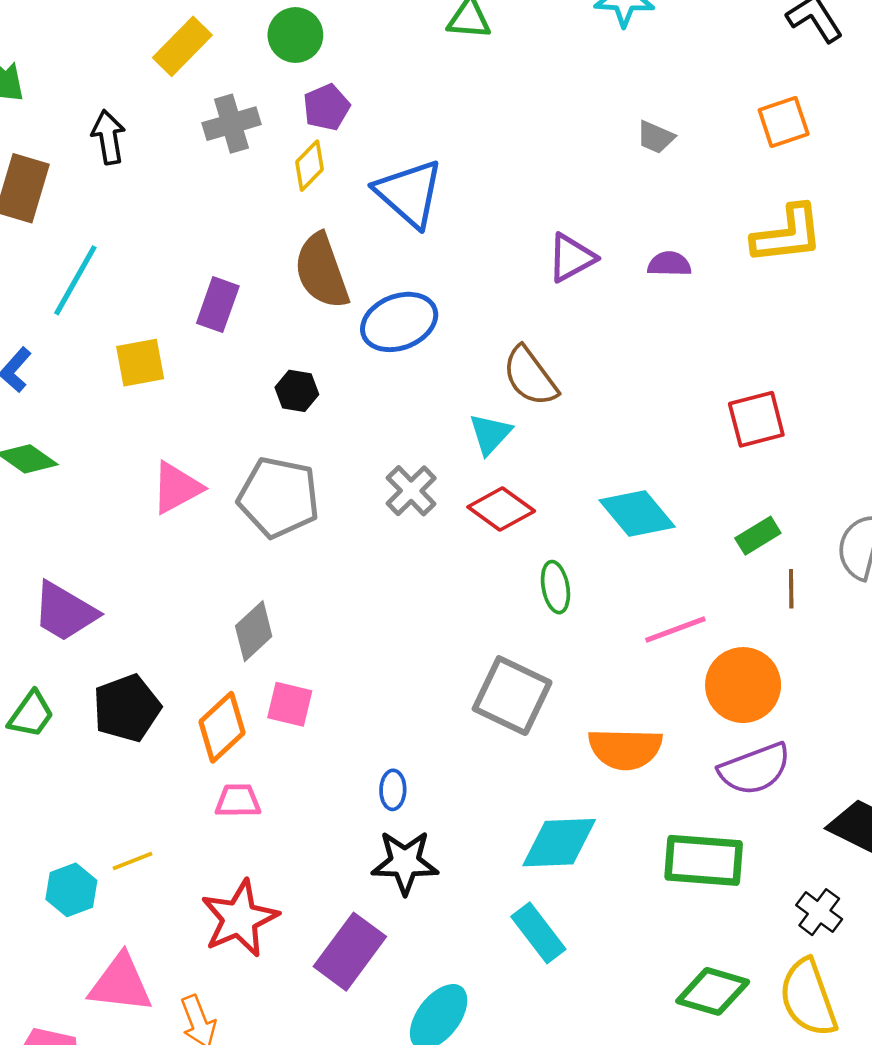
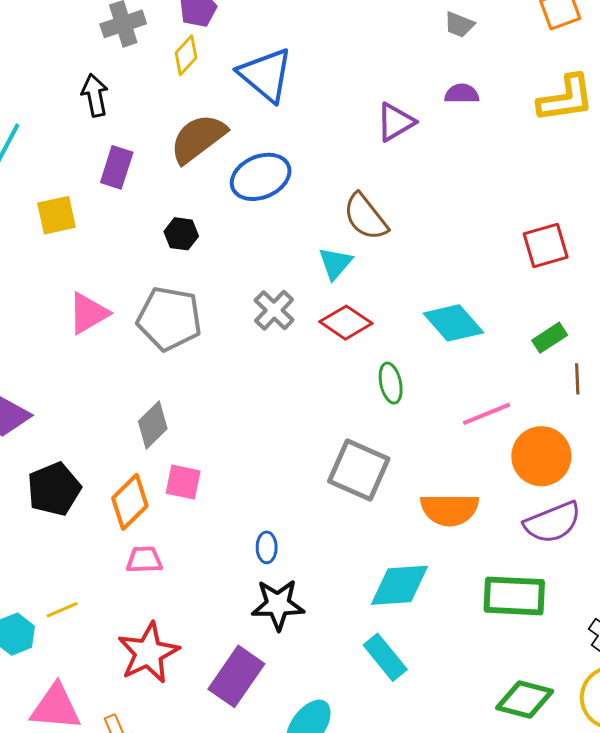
black arrow: (108, 137) -> (95, 95), moved
purple semicircle: (669, 264) -> (462, 94), moved
brown semicircle: (322, 271) -> (198, 138), turned 74

